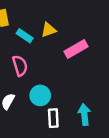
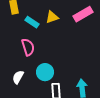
pink rectangle: (76, 49) -> (83, 14), moved

